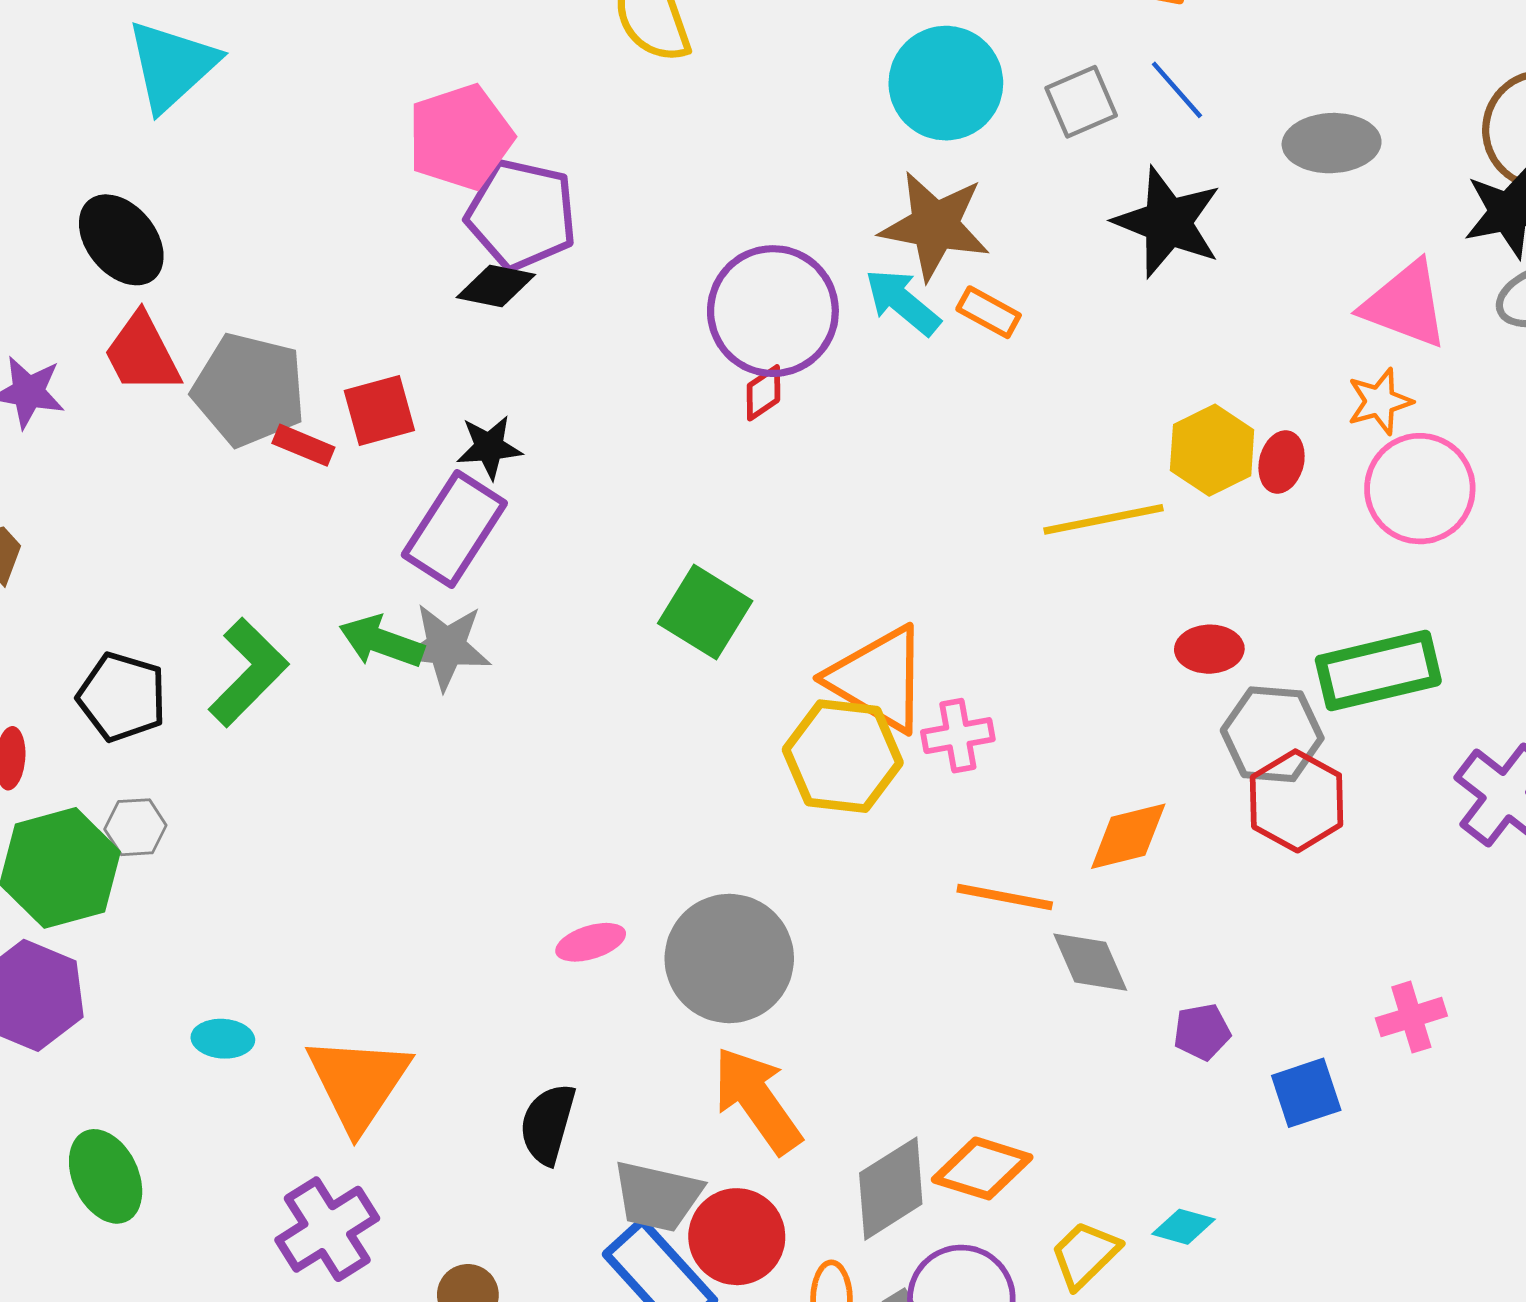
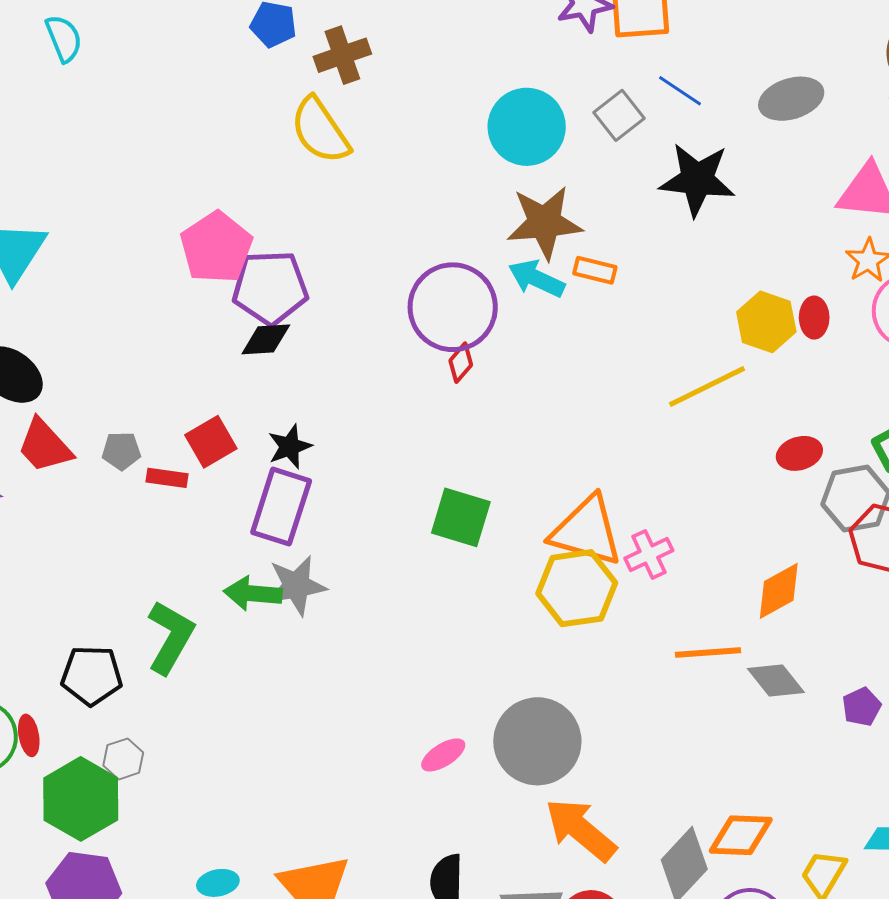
gray pentagon: (249, 390) -> (121, 451), size x0.5

